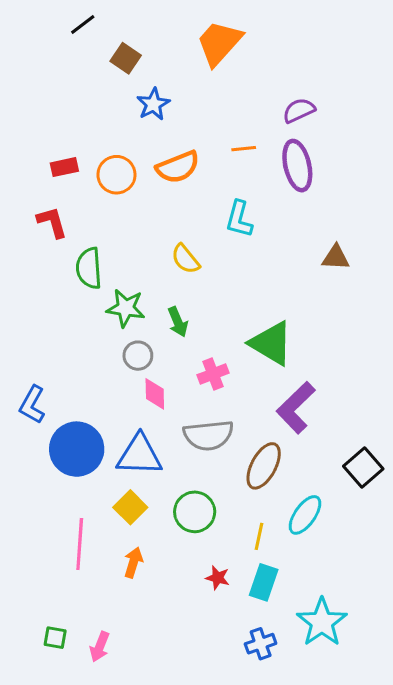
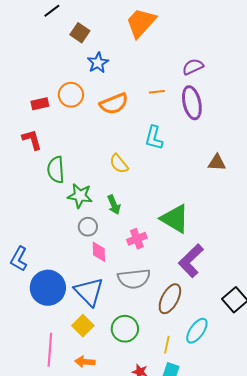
orange circle: (116, 175) -> (71, 95), moved
blue triangle: (139, 455) -> (89, 292), turned 44
orange arrow: (133, 562) -> (85, 362), turned -102

